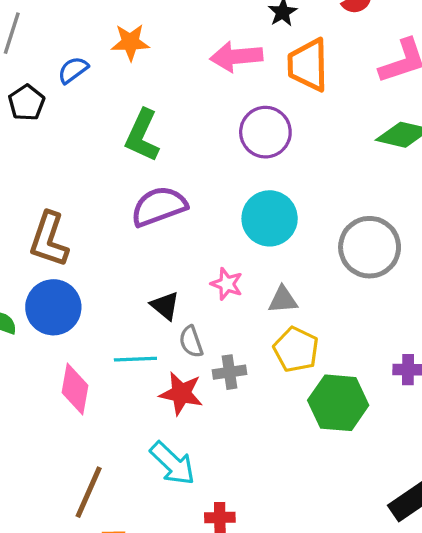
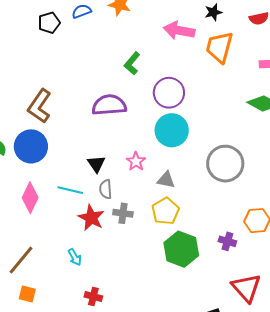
purple circle: (265, 132) -> (169, 93), moved
green L-shape: (142, 136) -> (132, 63), moved, size x0.7
cyan arrow: (173, 463) -> (75, 257), size x0.6

